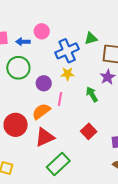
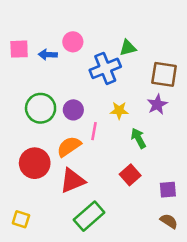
green triangle: (91, 38) -> (128, 48), moved
green circle: (18, 68) -> (41, 108), moved
yellow star: (68, 74) -> (119, 110), moved
green arrow: (92, 94) -> (138, 138), moved

